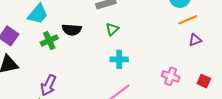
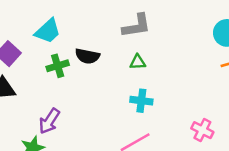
green triangle: (112, 29) -> (138, 62), turned 32

